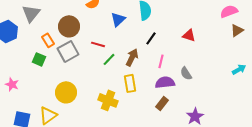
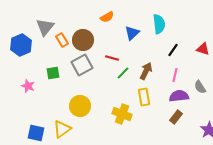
black line: (151, 38) -> (173, 50), moved
orange rectangle: (48, 40) -> (62, 40), moved
green square: (39, 59) -> (53, 73), turned -32
pink star: (12, 84) -> (28, 86), moved

